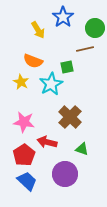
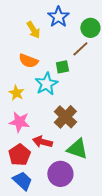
brown line: (85, 49) -> (80, 49), turned -30
yellow star: (21, 82) -> (16, 93), moved
green triangle: (82, 149) -> (77, 149), size x1.6

